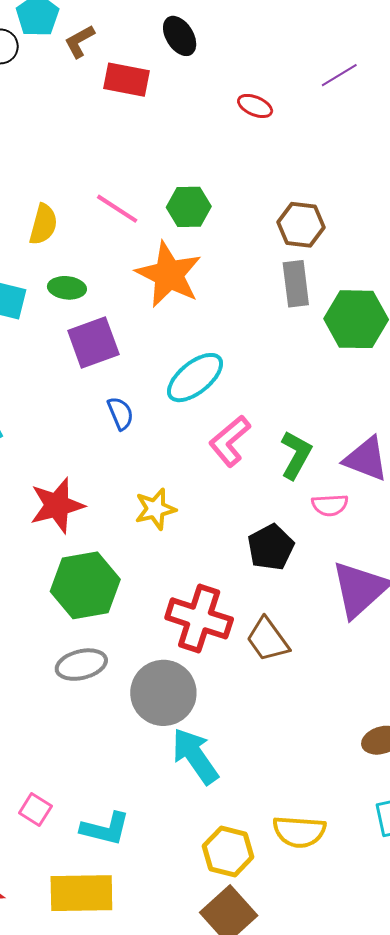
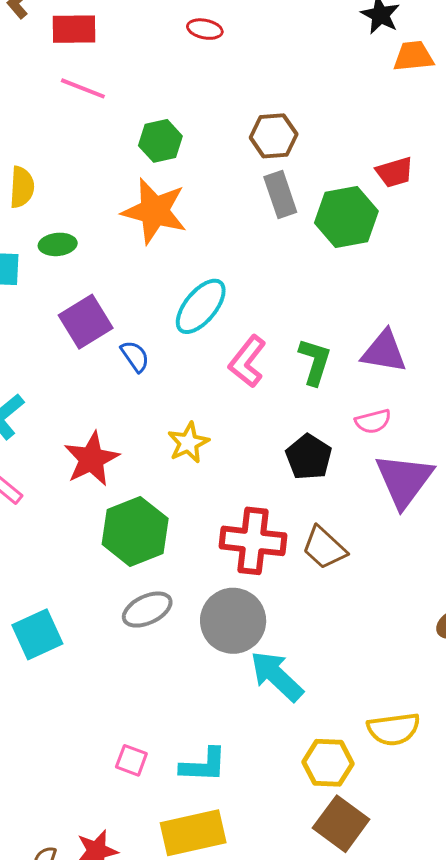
pink line: (117, 209) -> (83, 88), moved
purple square: (93, 342) -> (86, 322), moved
pink semicircle: (330, 505) -> (373, 421), moved

